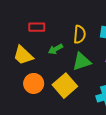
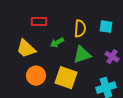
yellow square: (65, 86) -> (66, 78), turned -30

